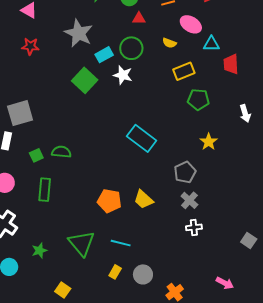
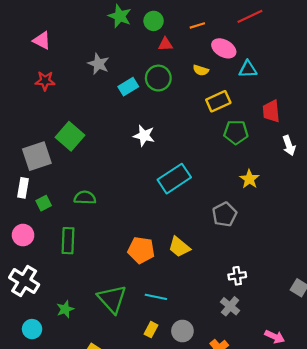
gray star: (79, 33) -> (98, 64), size x0.7
red trapezoid: (231, 64) -> (271, 111), moved
white star: (123, 75) -> (144, 136), moved
green square: (85, 80) -> (70, 136), moved
cyan rectangle: (142, 138) -> (174, 179), turned -68
green square: (36, 155) -> (44, 203), moved
gray cross: (189, 200) -> (230, 306), moved

